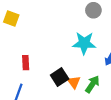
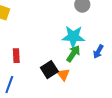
green arrow: (92, 84) -> (73, 54), moved

